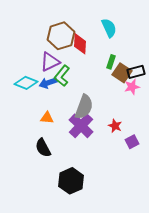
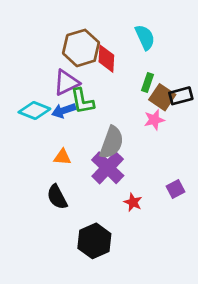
green L-shape: (62, 76) -> (82, 101), turned -50
pink star: (132, 87) -> (154, 120), moved
red star: (115, 126) -> (133, 202), moved

